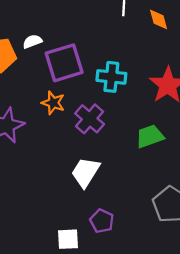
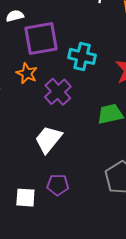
purple pentagon: (102, 221) -> (58, 185), turned -30

